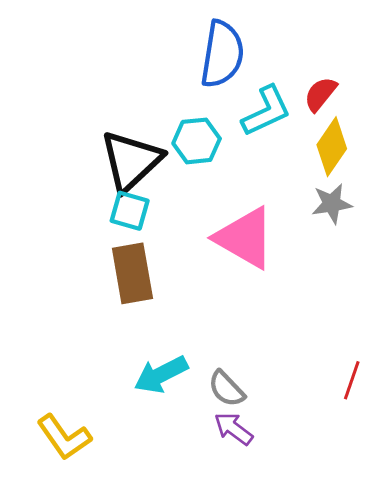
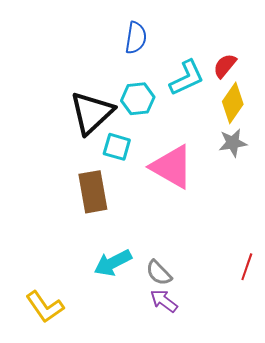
blue semicircle: (222, 54) -> (136, 38), moved, size x0.7
cyan square: (130, 211) -> (117, 147), moved

